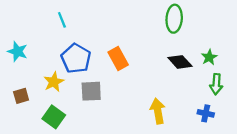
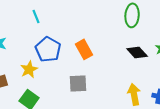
gray square: (91, 91) -> (78, 83), moved
yellow arrow: (158, 111) -> (134, 94), moved

